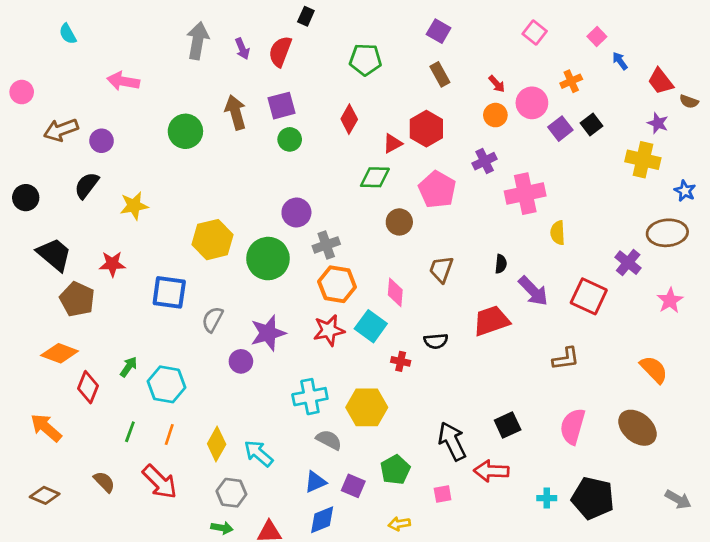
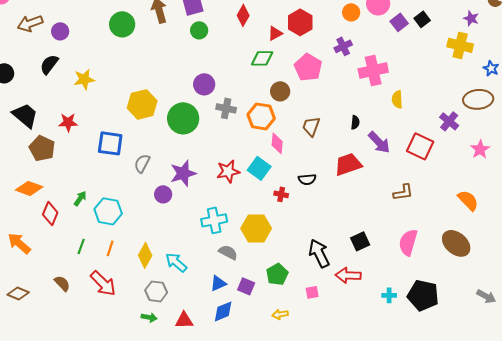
gray cross: (326, 245) -> (226, 108), turned 30
orange hexagon: (337, 284) -> (261, 116), moved

